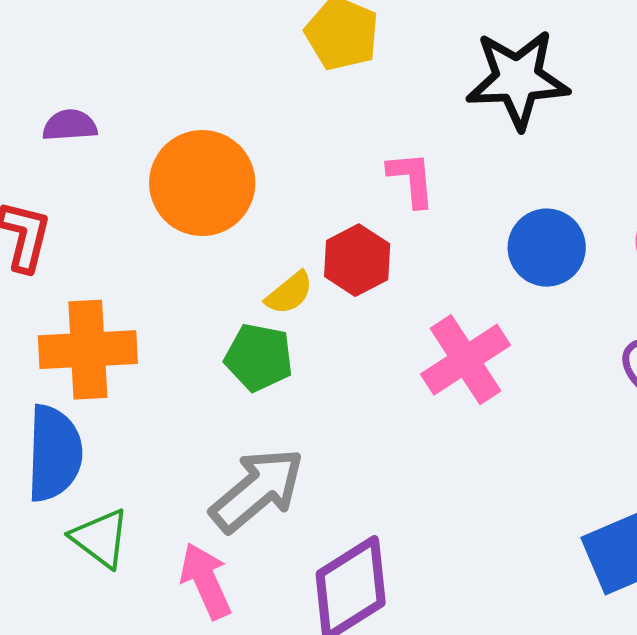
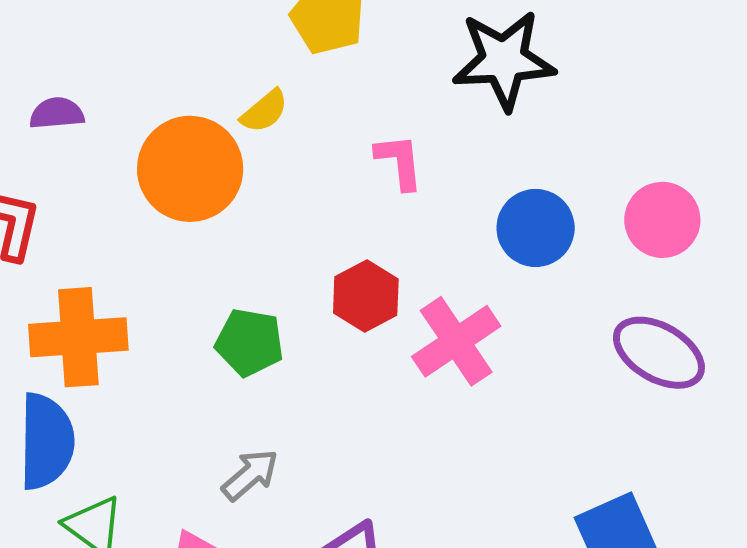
red hexagon: (357, 260) -> (366, 296), moved
yellow semicircle: (289, 293) -> (264, 111), moved
gray arrow: (257, 490) -> (250, 475), size x0.6

